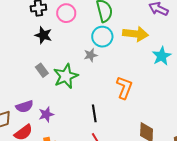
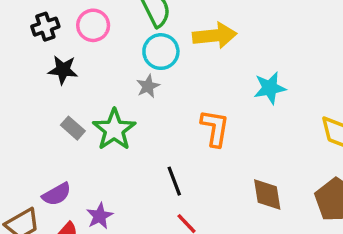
cyan star: (162, 56) -> (270, 88), moved, turned 30
purple star: (46, 114) -> (100, 216), moved

